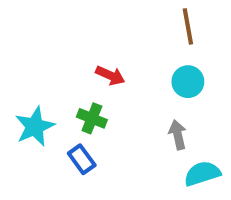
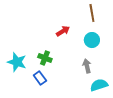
red arrow: (110, 75) -> (63, 31), moved, turned -56
cyan star: (35, 127) -> (17, 62), turned -30

